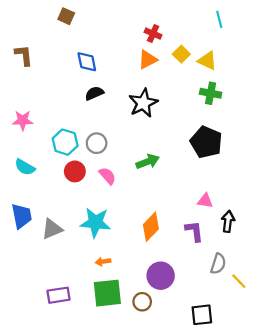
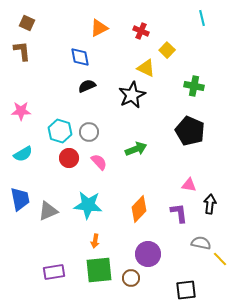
brown square: (66, 16) -> (27, 23), moved
orange triangle: (148, 60) -> (99, 28), moved
yellow triangle: (207, 61) -> (146, 68), moved
cyan semicircle: (25, 167) -> (23, 154), turned -60
orange arrow: (103, 262) -> (95, 241), turned -72
gray semicircle: (218, 264) -> (201, 243), turned -96

